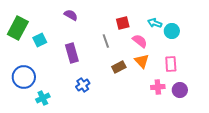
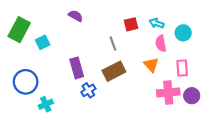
cyan arrow: (155, 23) -> (157, 23), moved
pink semicircle: (140, 41) -> (161, 43), moved, turned -140
purple rectangle: (72, 53) -> (77, 68), moved
brown rectangle: (119, 67) -> (114, 71), moved, size x1.5
pink cross: (158, 87) -> (168, 92), size x1.5

